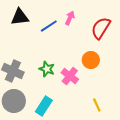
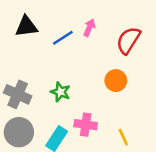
pink cross: (70, 76) -> (86, 125), moved, turned -30

